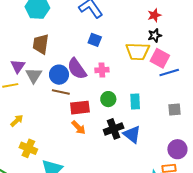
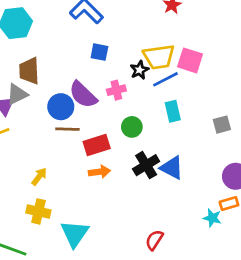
black star: (155, 35) -> (139, 70), moved
blue line: (169, 73) -> (166, 79), moved
gray triangle: (34, 75) -> (17, 94), moved, turned 42
cyan rectangle: (135, 101) -> (173, 111), moved
yellow arrow: (17, 121) -> (39, 176), moved
orange arrow: (78, 127) -> (99, 172), turned -42

